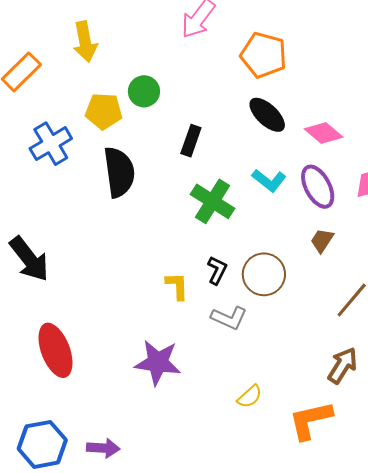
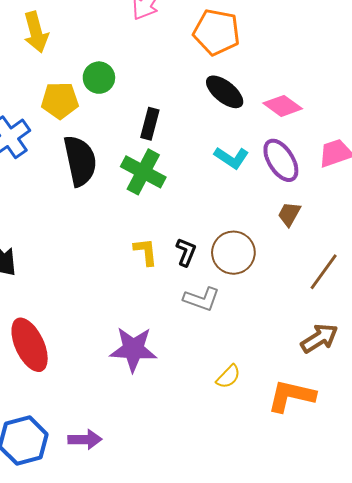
green cross: (212, 201) -> (143, 172), moved
yellow L-shape: (177, 286) -> (146, 252), moved
brown arrow: (343, 365) -> (319, 338), turned 30
orange L-shape: (310, 420) -> (291, 396), turned 30

